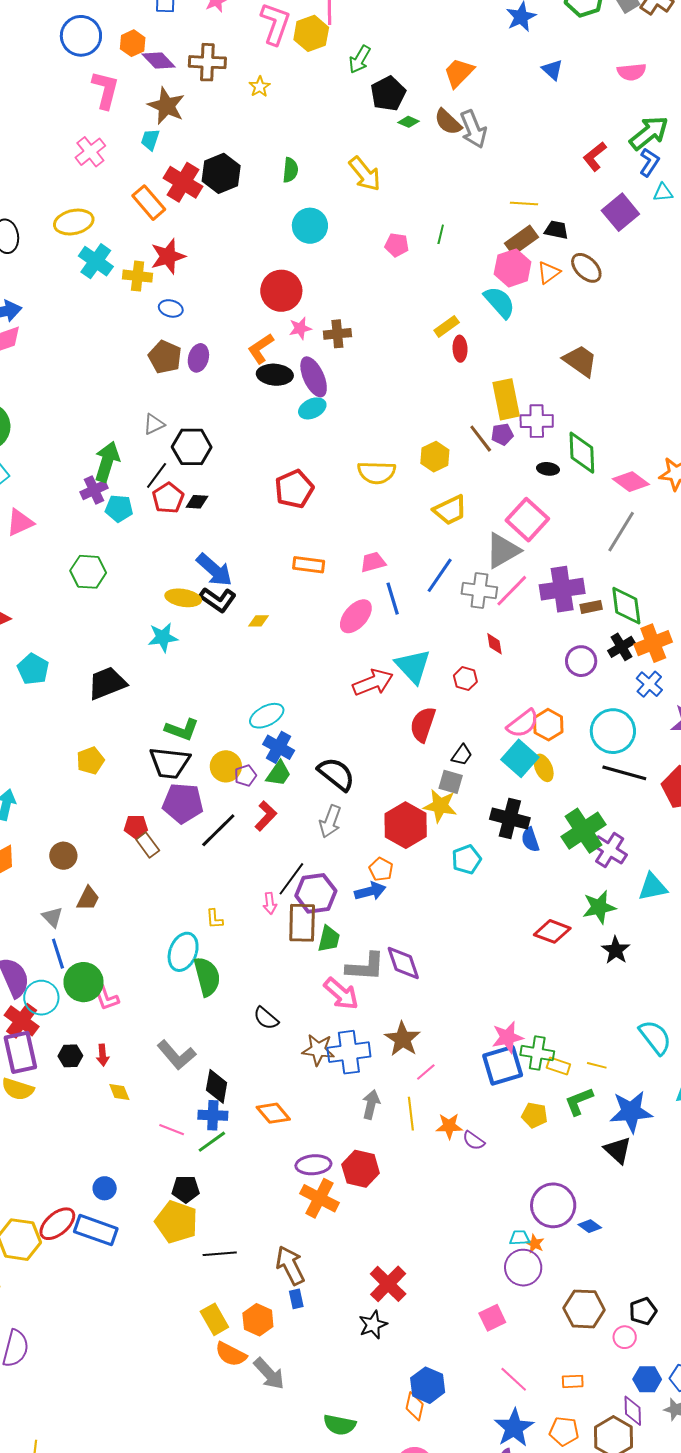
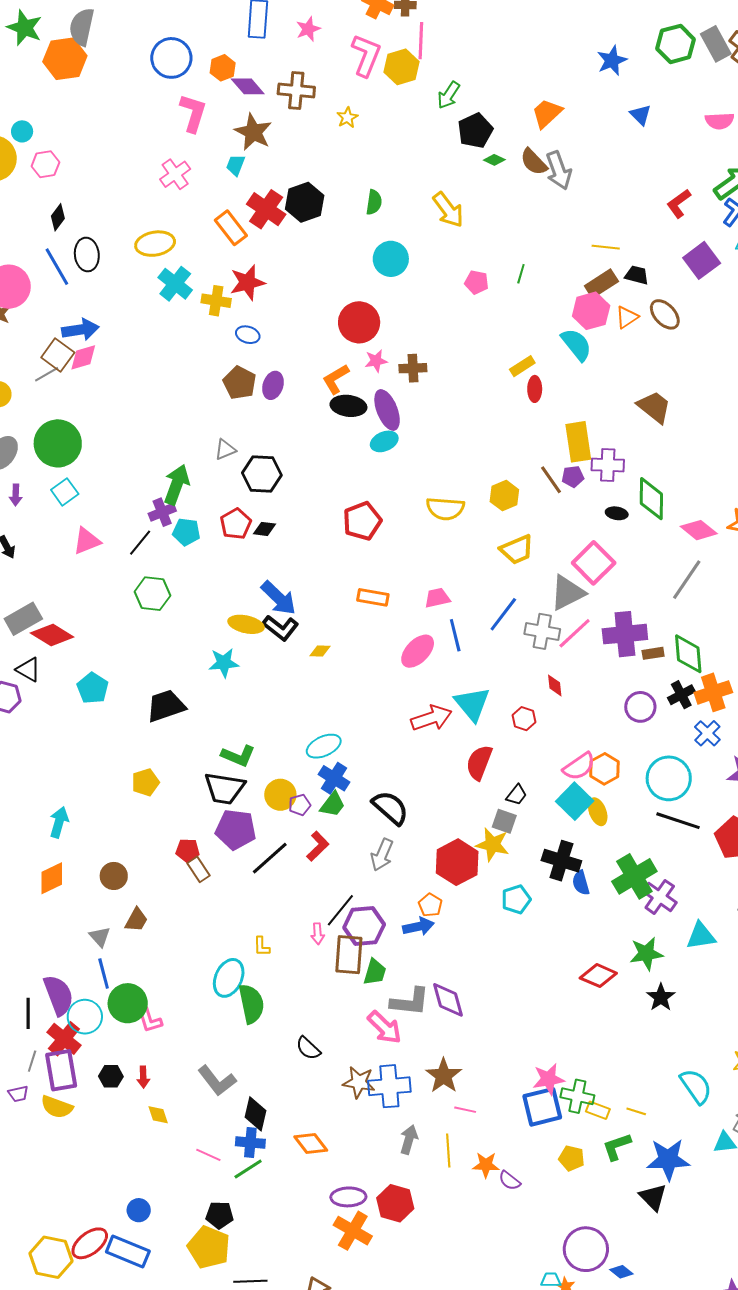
black line: (157, 475) -> (140, 543), moved
pink line: (426, 1072) -> (465, 1110), turned 50

